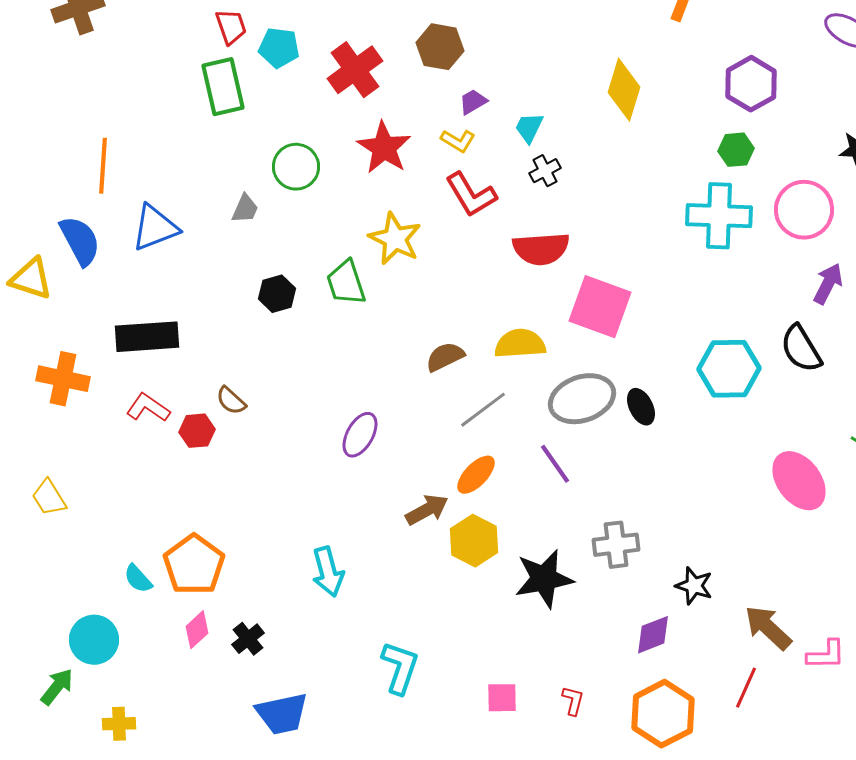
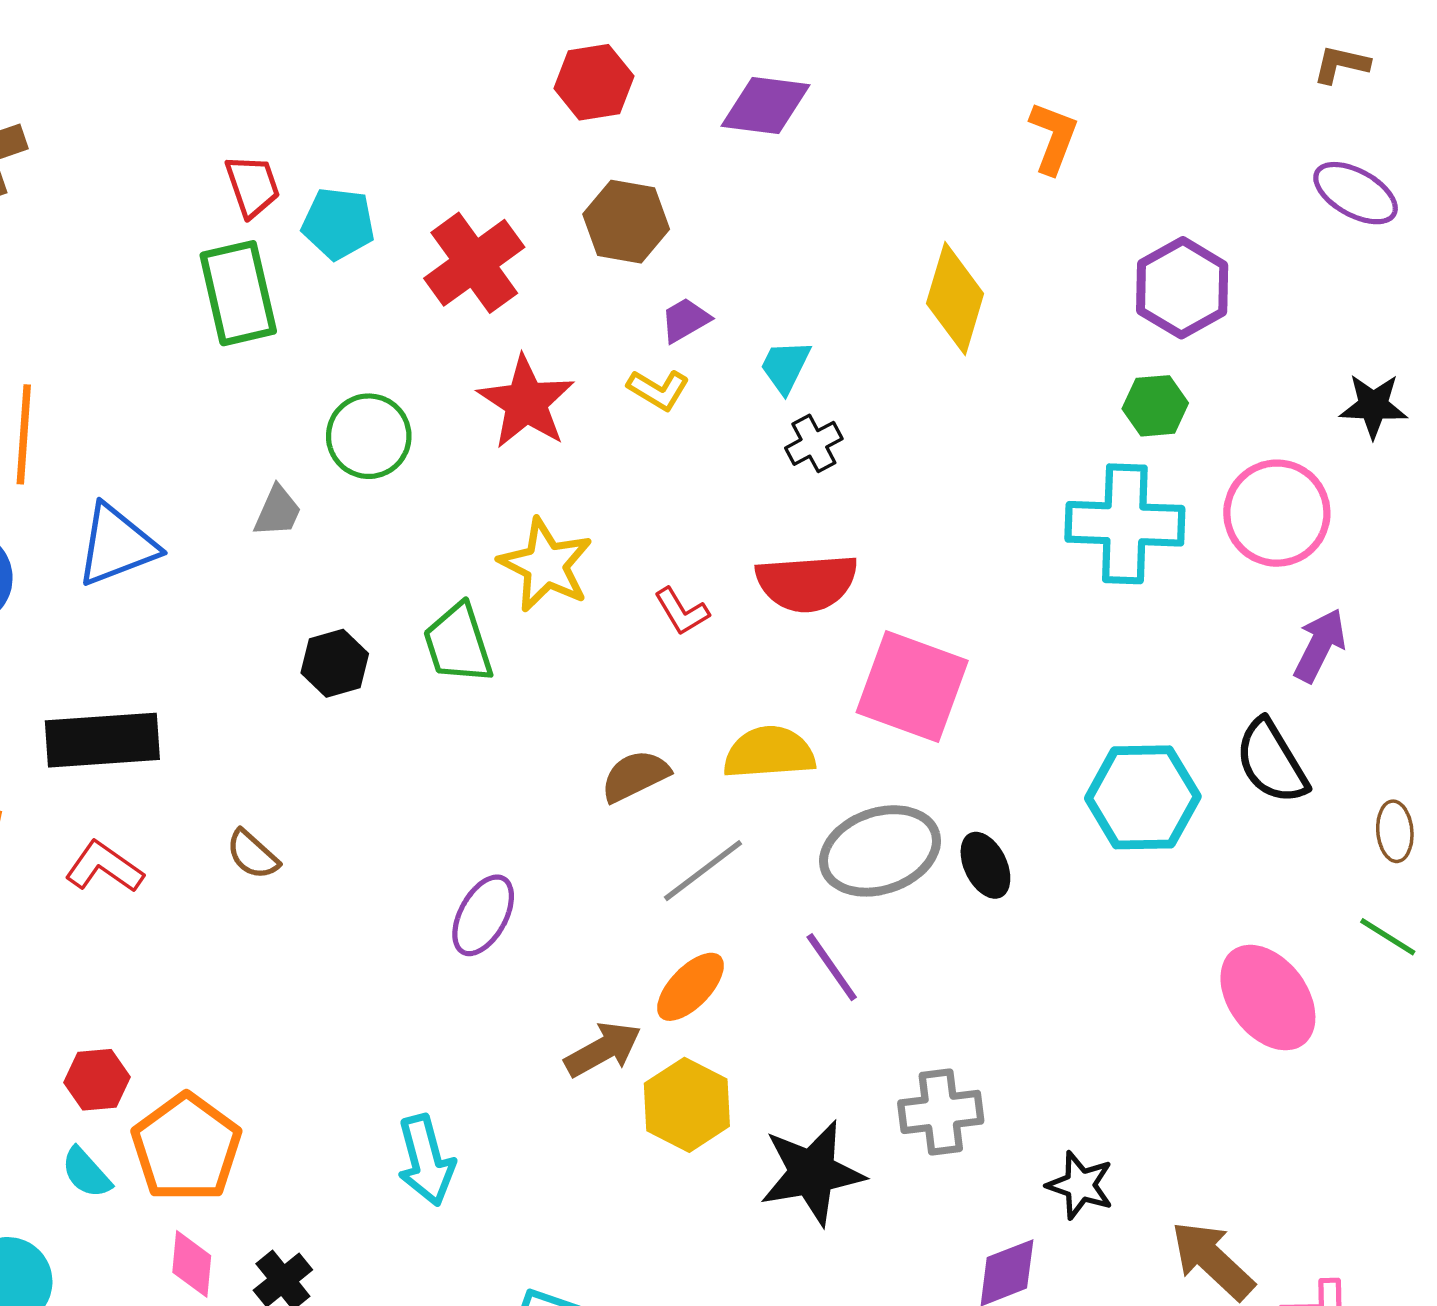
red L-shape: (471, 195) -> (682, 611), moved, size x0.6
red hexagon: (197, 431) -> (97, 1080), moved
pink diamond: (197, 630) -> (192, 1264), turned -42

